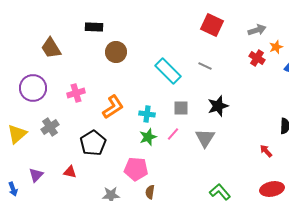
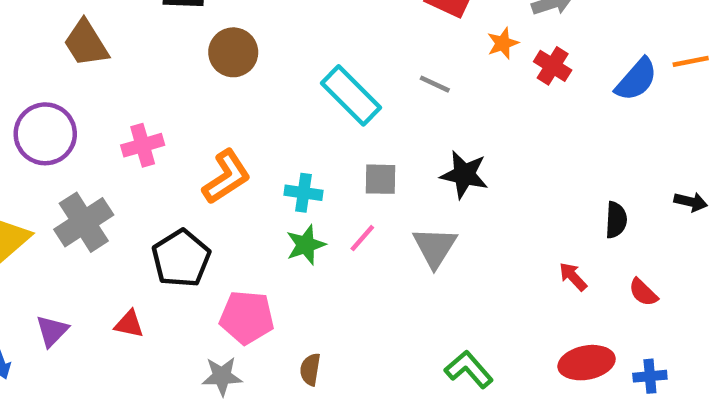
orange star: (276, 47) -> (503, 43), moved
black star: (218, 106) -> (464, 175), turned 30
gray cross: (50, 127) -> (84, 222), size x1.4
pink pentagon: (136, 169) -> (247, 317), moved

